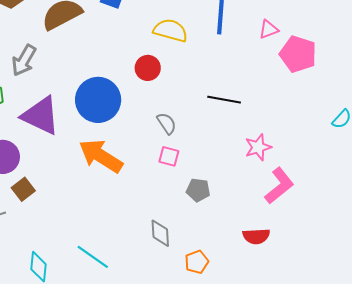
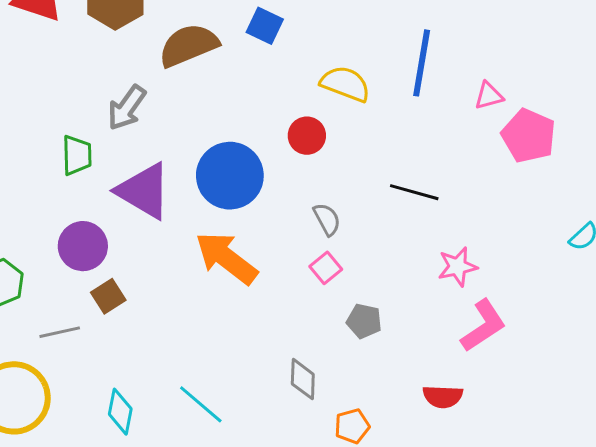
pink square: (169, 156) -> (326, 268), turned 30

